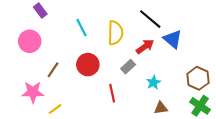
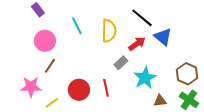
pink circle: (30, 41) -> (45, 41), moved
red circle: (88, 65) -> (79, 90), moved
cyan star: (153, 83) -> (145, 78), size x1.6
brown triangle: (161, 108) -> (160, 101), moved

